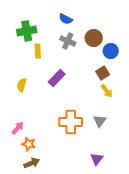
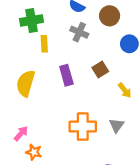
brown circle: (94, 38) -> (110, 16), moved
brown square: (103, 73) -> (100, 69), moved
purple rectangle: (57, 78) -> (66, 75), turned -60
yellow semicircle: (22, 85) -> (26, 83), size x1.6

